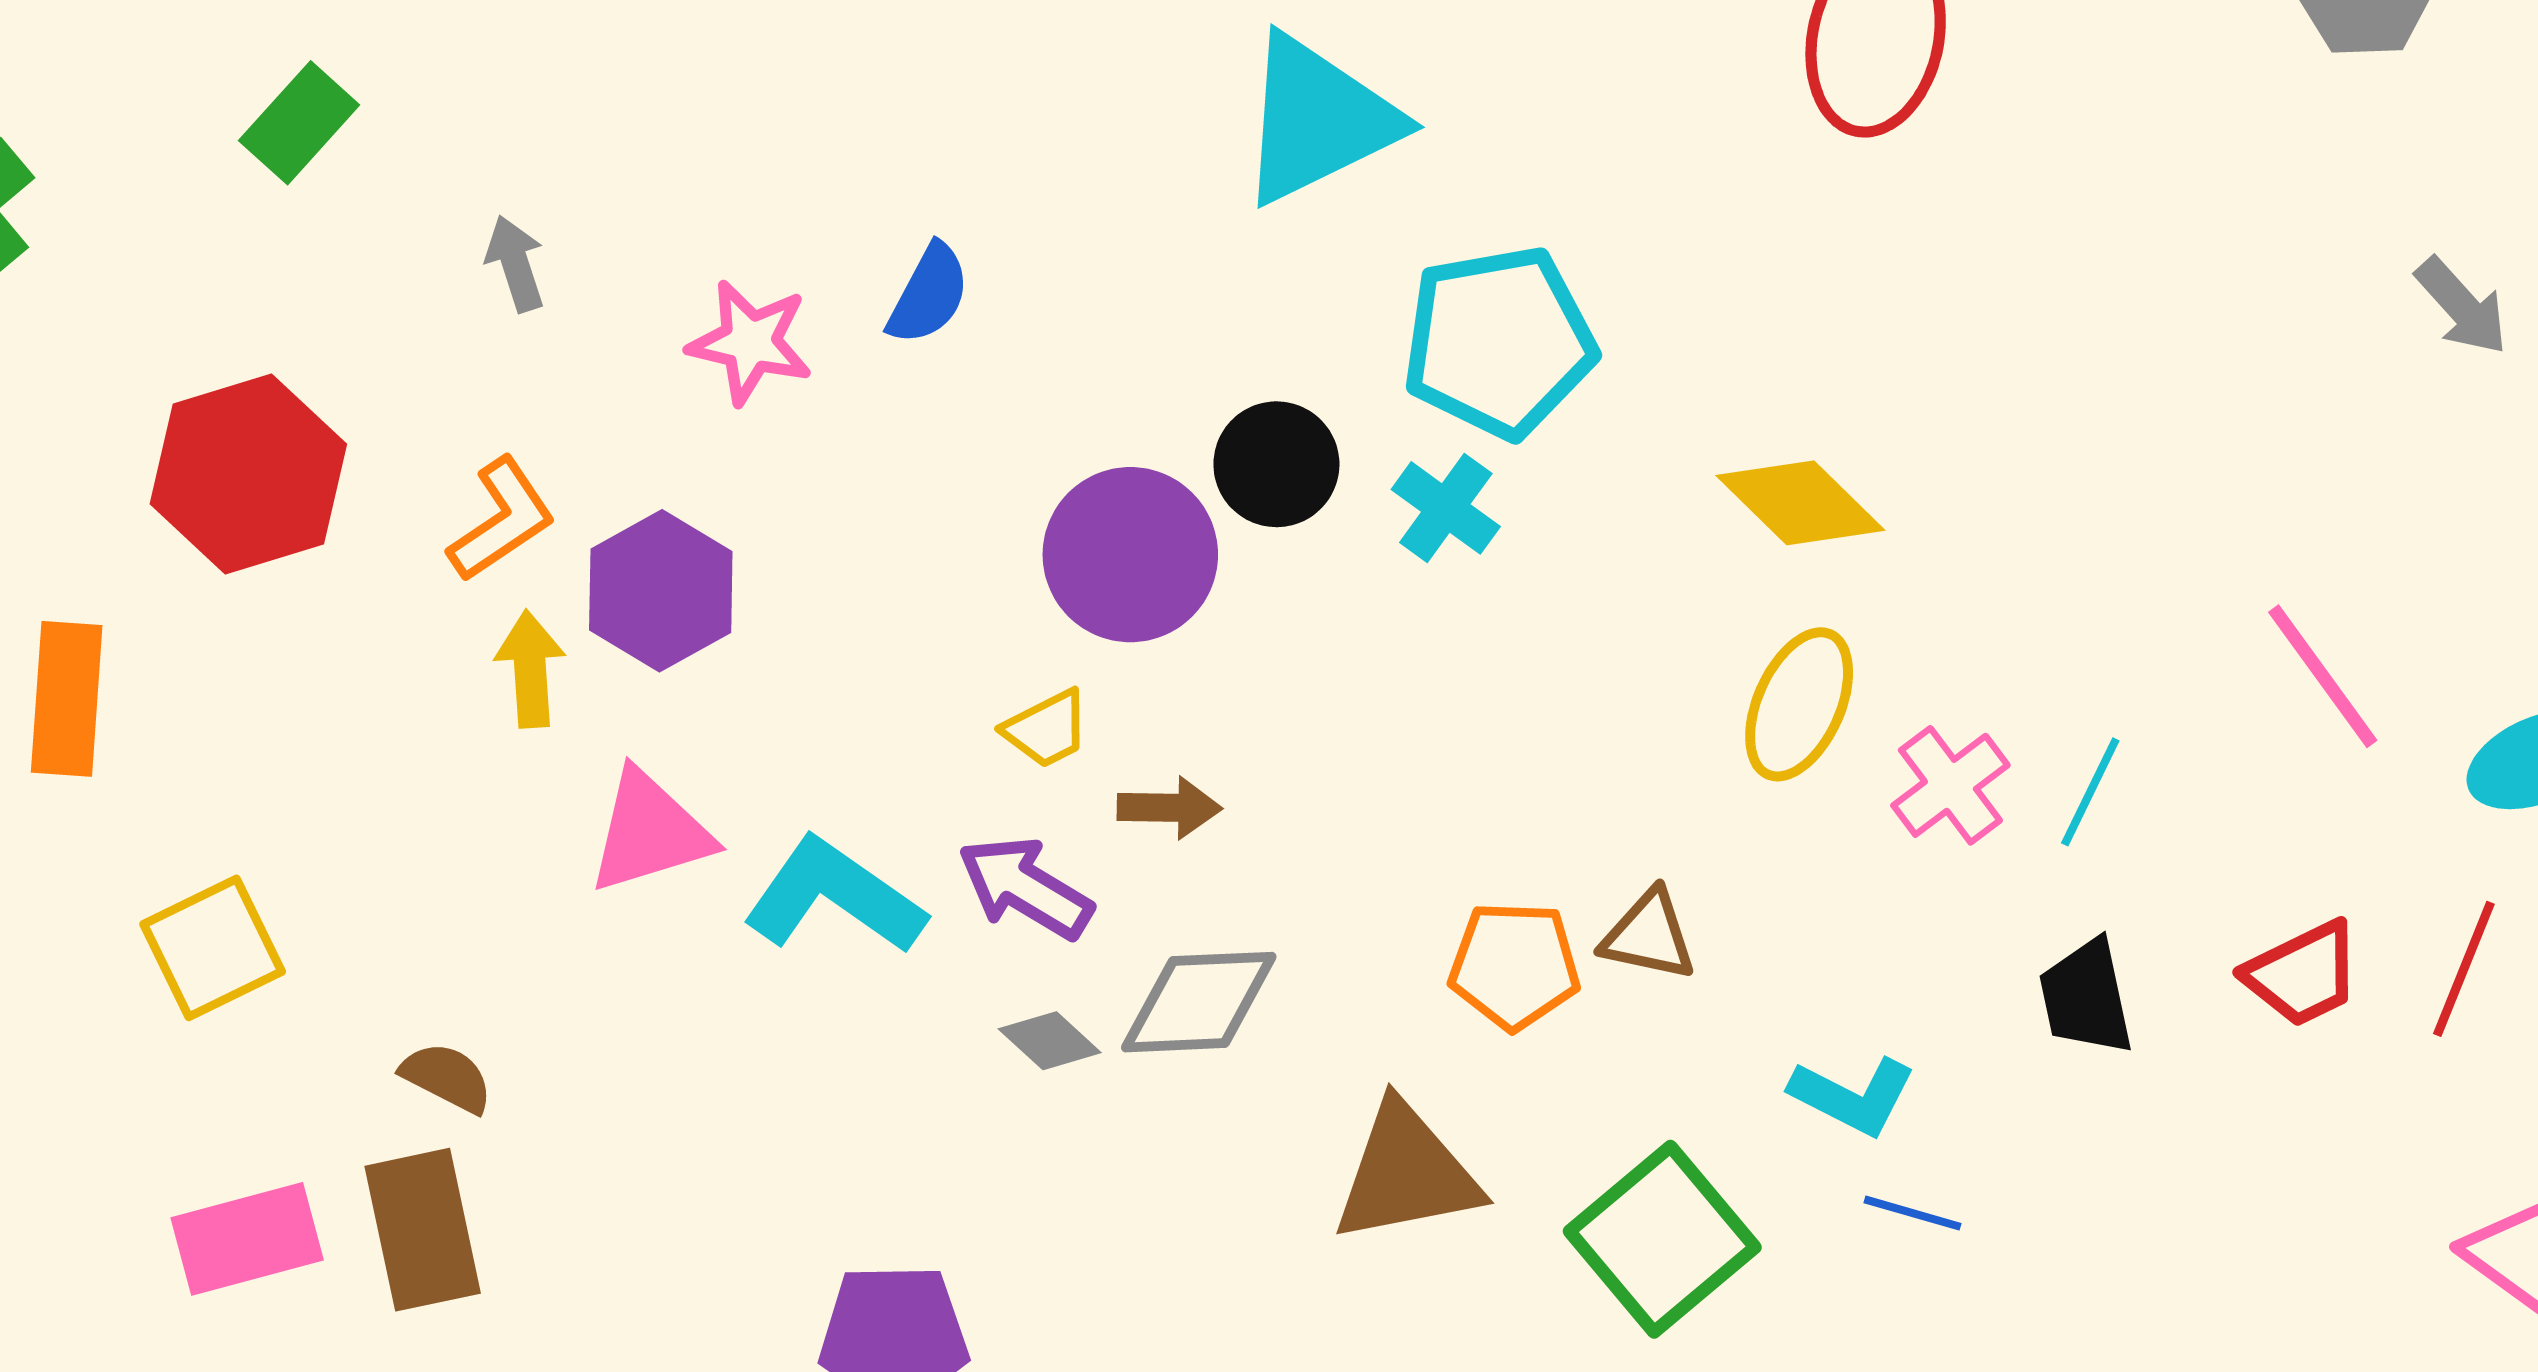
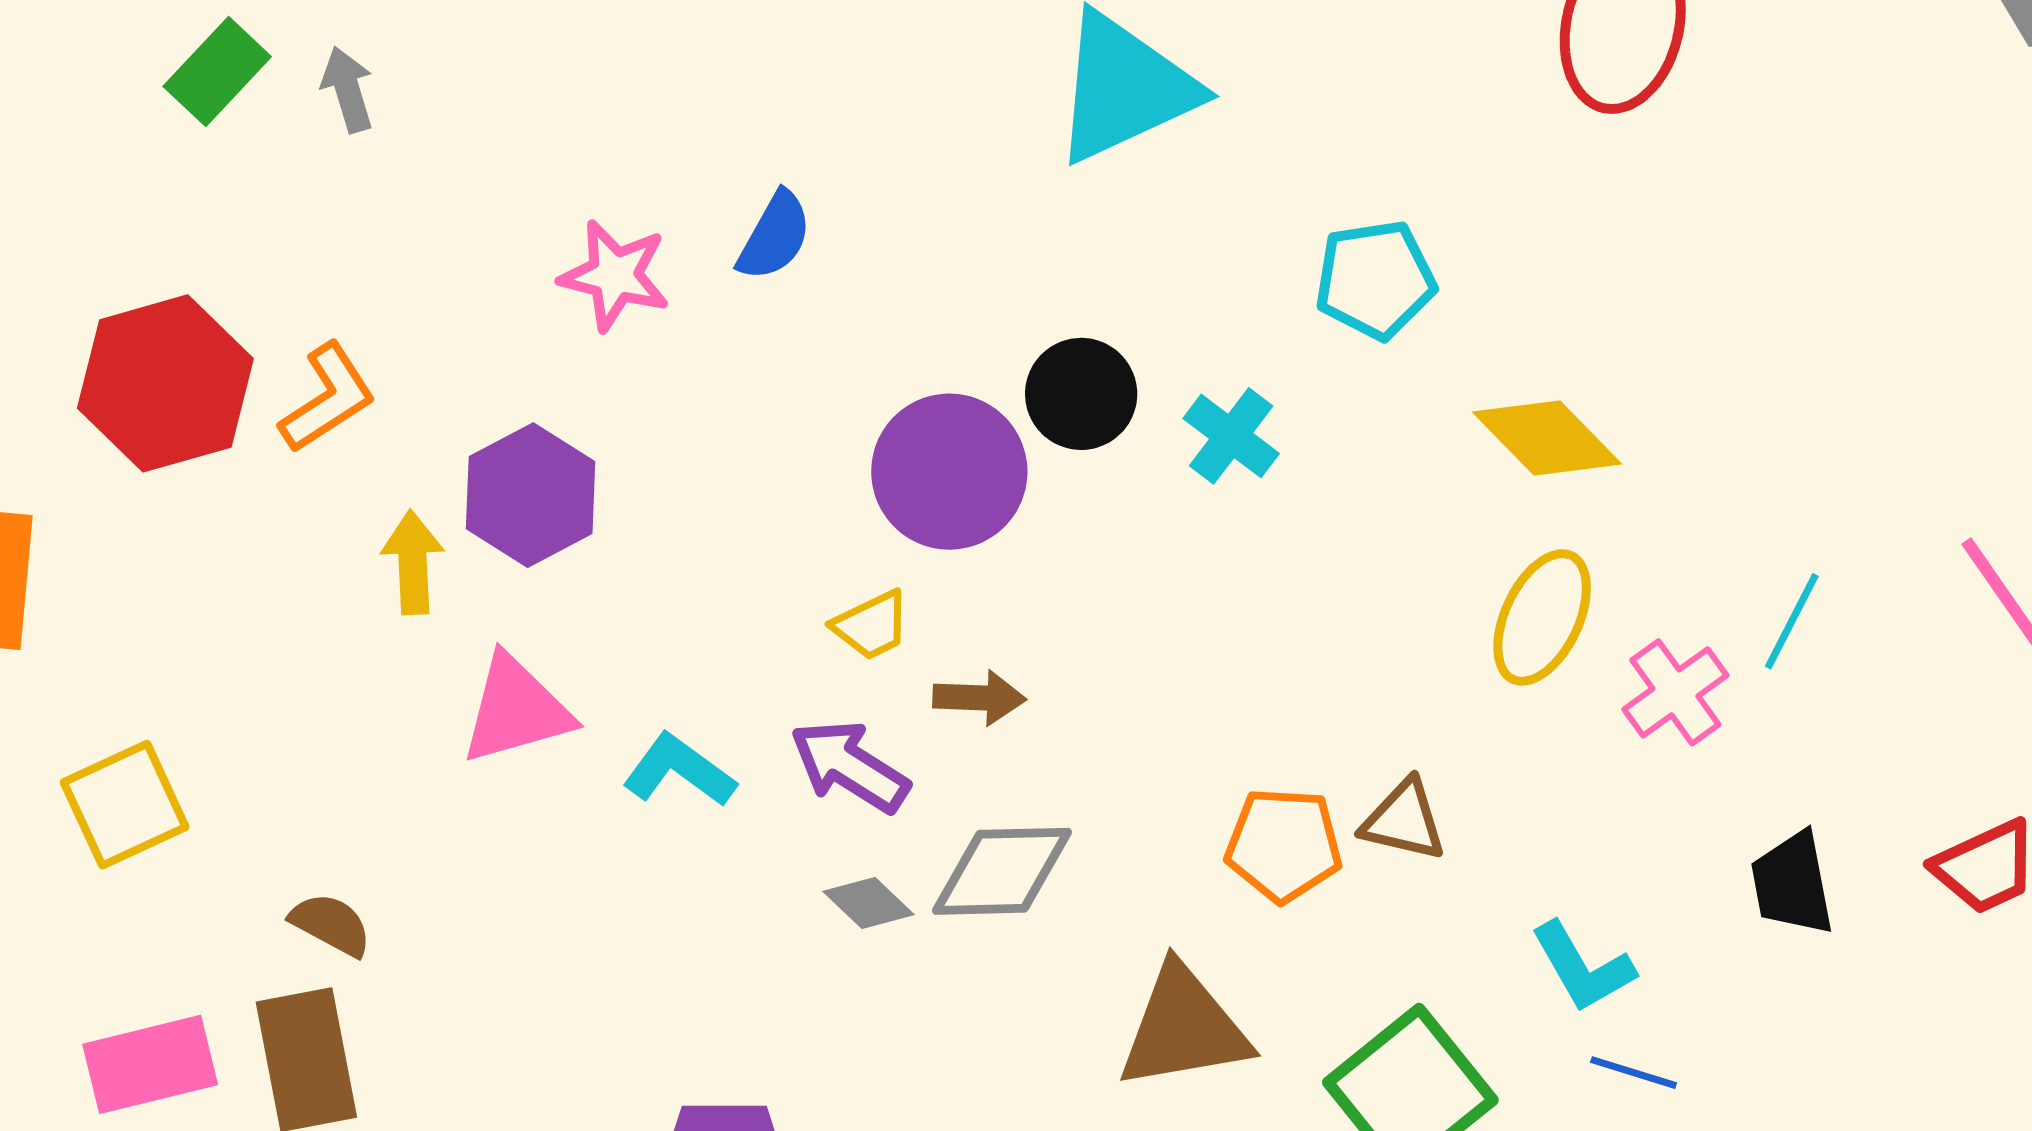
gray arrow: (515, 264) -> (348, 89), moved
cyan pentagon: (1499, 342) -> (1375, 280), moved, size x0.7
orange L-shape: (502, 520) -> (328, 398), moved
cyan line: (2090, 792) -> (1792, 621), moved
cyan L-shape: (834, 896) -> (679, 770), size x0.7
cyan L-shape: (1853, 1096) -> (1583, 967), turned 32

